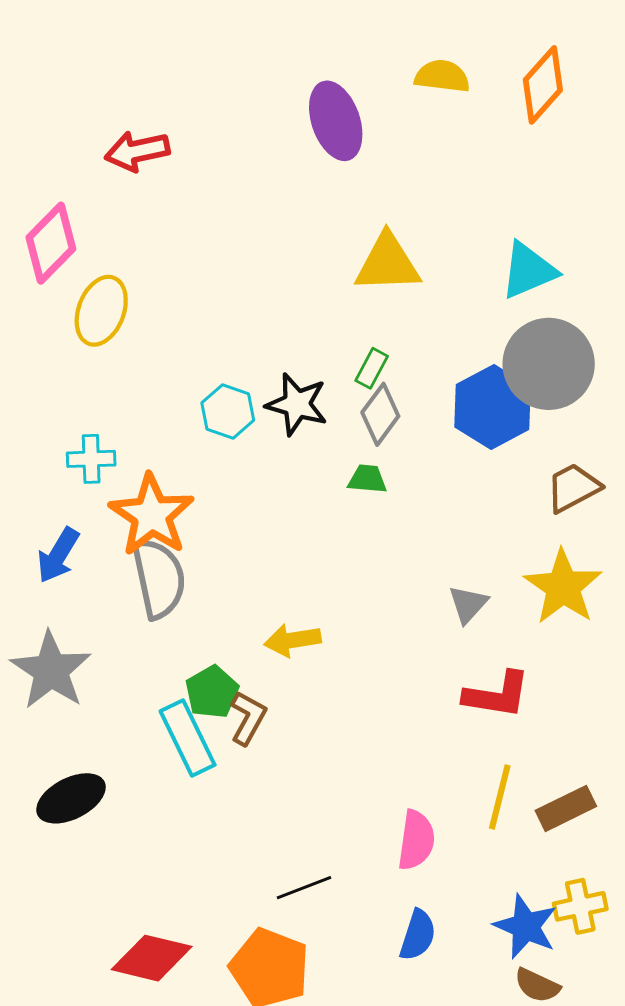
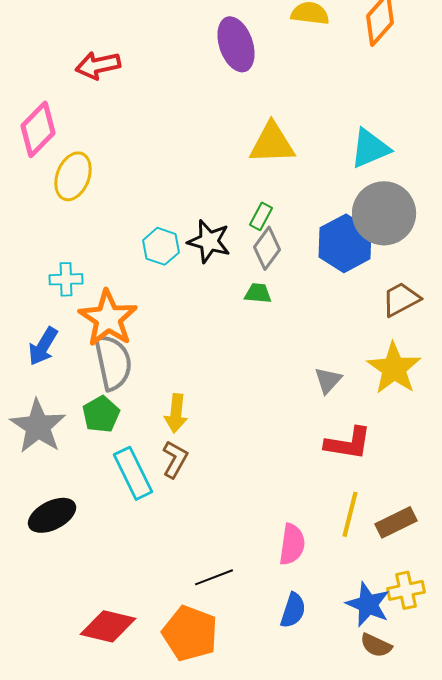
yellow arrow: (293, 640) -> (176, 413), moved, turned -75
green pentagon: (212, 692) -> (101, 414), moved

